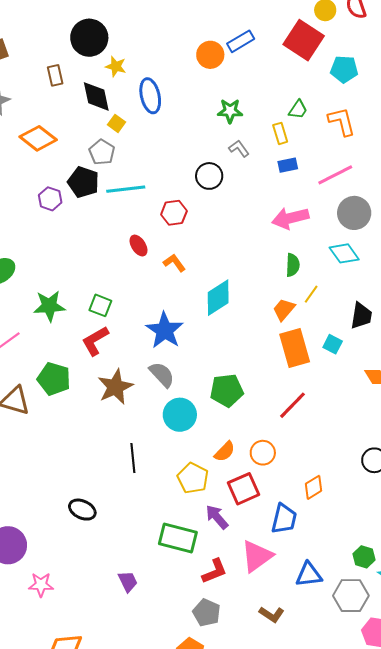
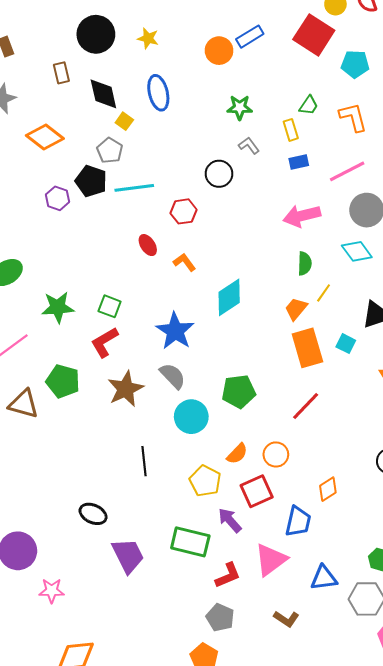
yellow star: (116, 66) -> (148, 38), moved
purple trapezoid: (128, 581) -> (128, 556), moved, size x1.6

